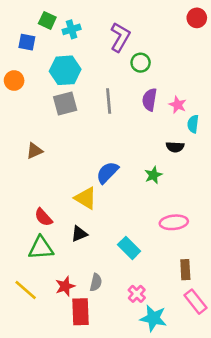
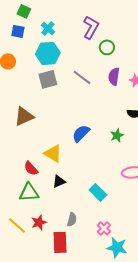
green square: (47, 20) -> (24, 11), moved
cyan cross: (72, 29) -> (48, 28), moved, turned -32
gray line: (109, 101) -> (82, 77), turned -48
brown triangle: (35, 151) -> (24, 116), size x1.5
yellow triangle: (86, 198) -> (53, 153), moved
red star: (65, 286) -> (39, 222), moved

